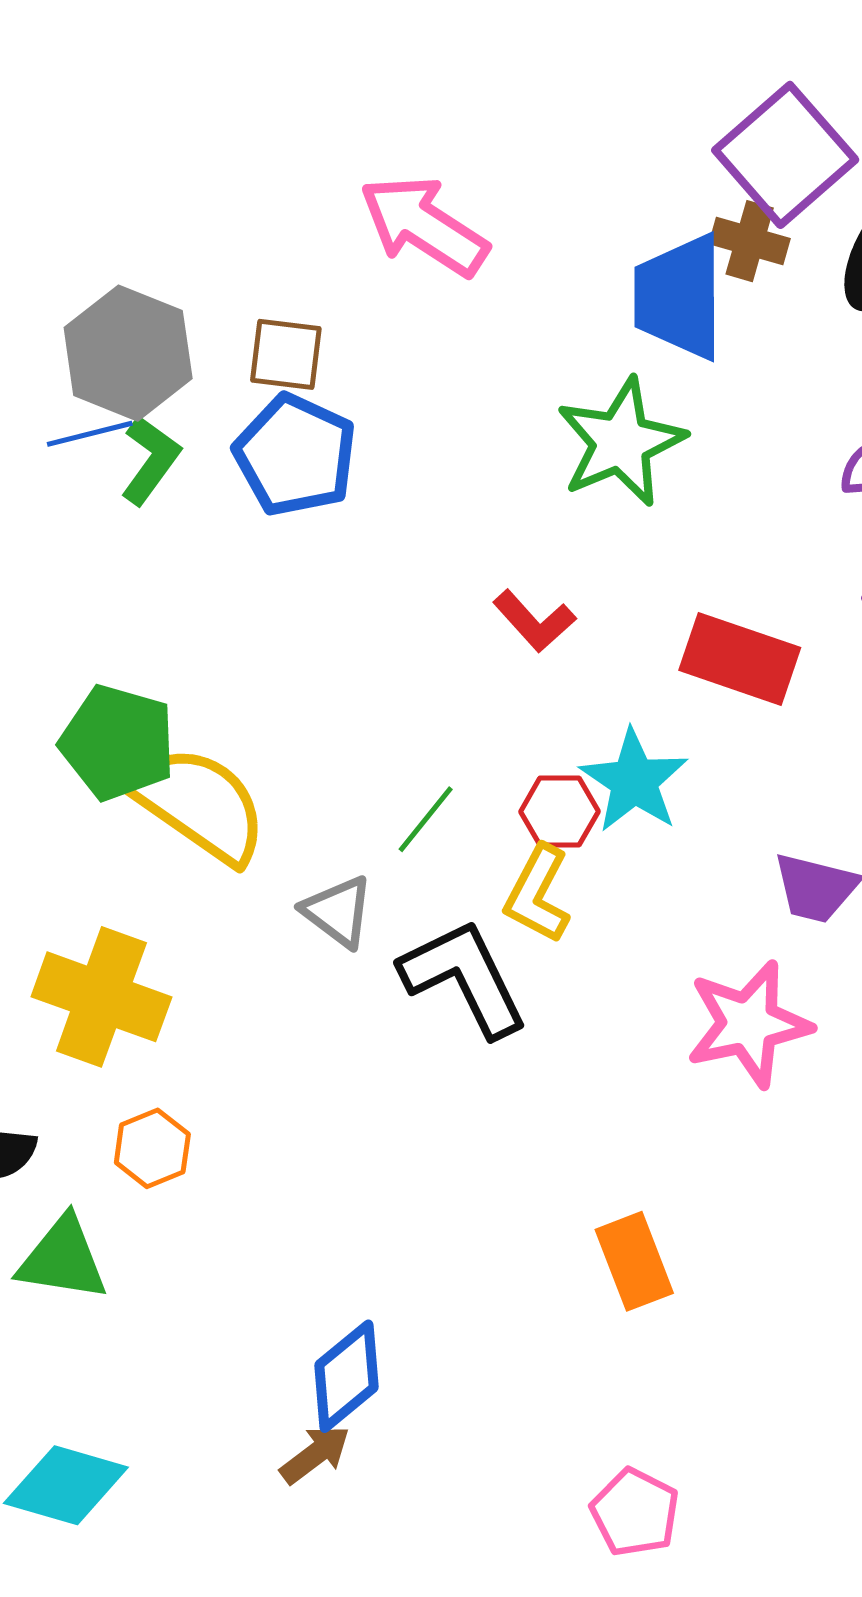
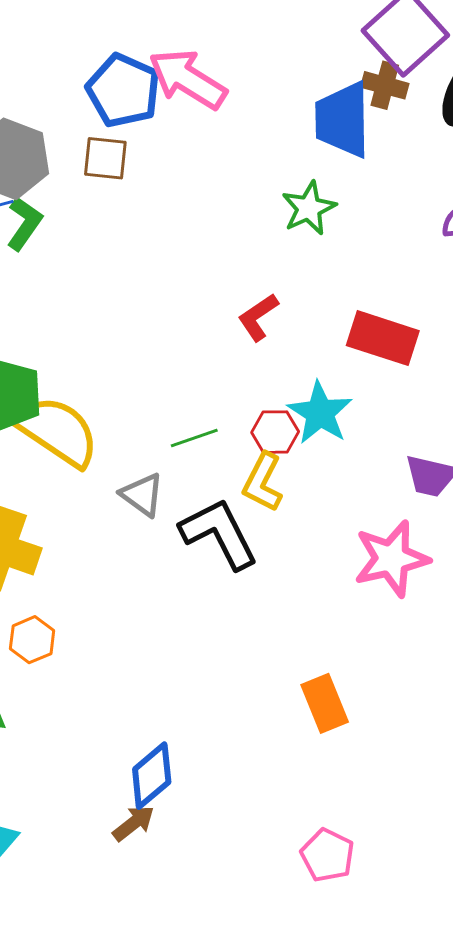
green star: (621, 442) -> (309, 208), size x0.7
blue pentagon: (295, 455) -> (123, 91), moved
red L-shape: (534, 621) -> (258, 317), turned 99
green line: (426, 819) -> (194, 438), turned 33

